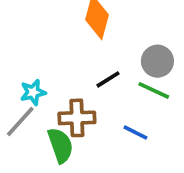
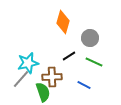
gray circle: (157, 61) -> (90, 38), moved
cyan star: (33, 92) -> (28, 63), size x1.5

